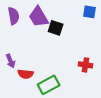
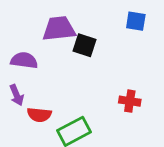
purple semicircle: (14, 16) -> (24, 60), moved, turned -72
purple trapezoid: (39, 17) -> (59, 29), turned 115

